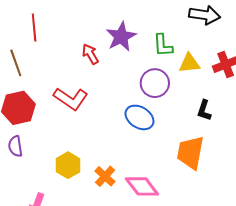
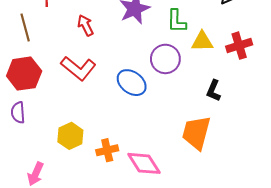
red arrow: (90, 54) -> (85, 25), moved
blue ellipse: (139, 117) -> (132, 83), moved
orange cross: (105, 176) -> (107, 150), turned 30

